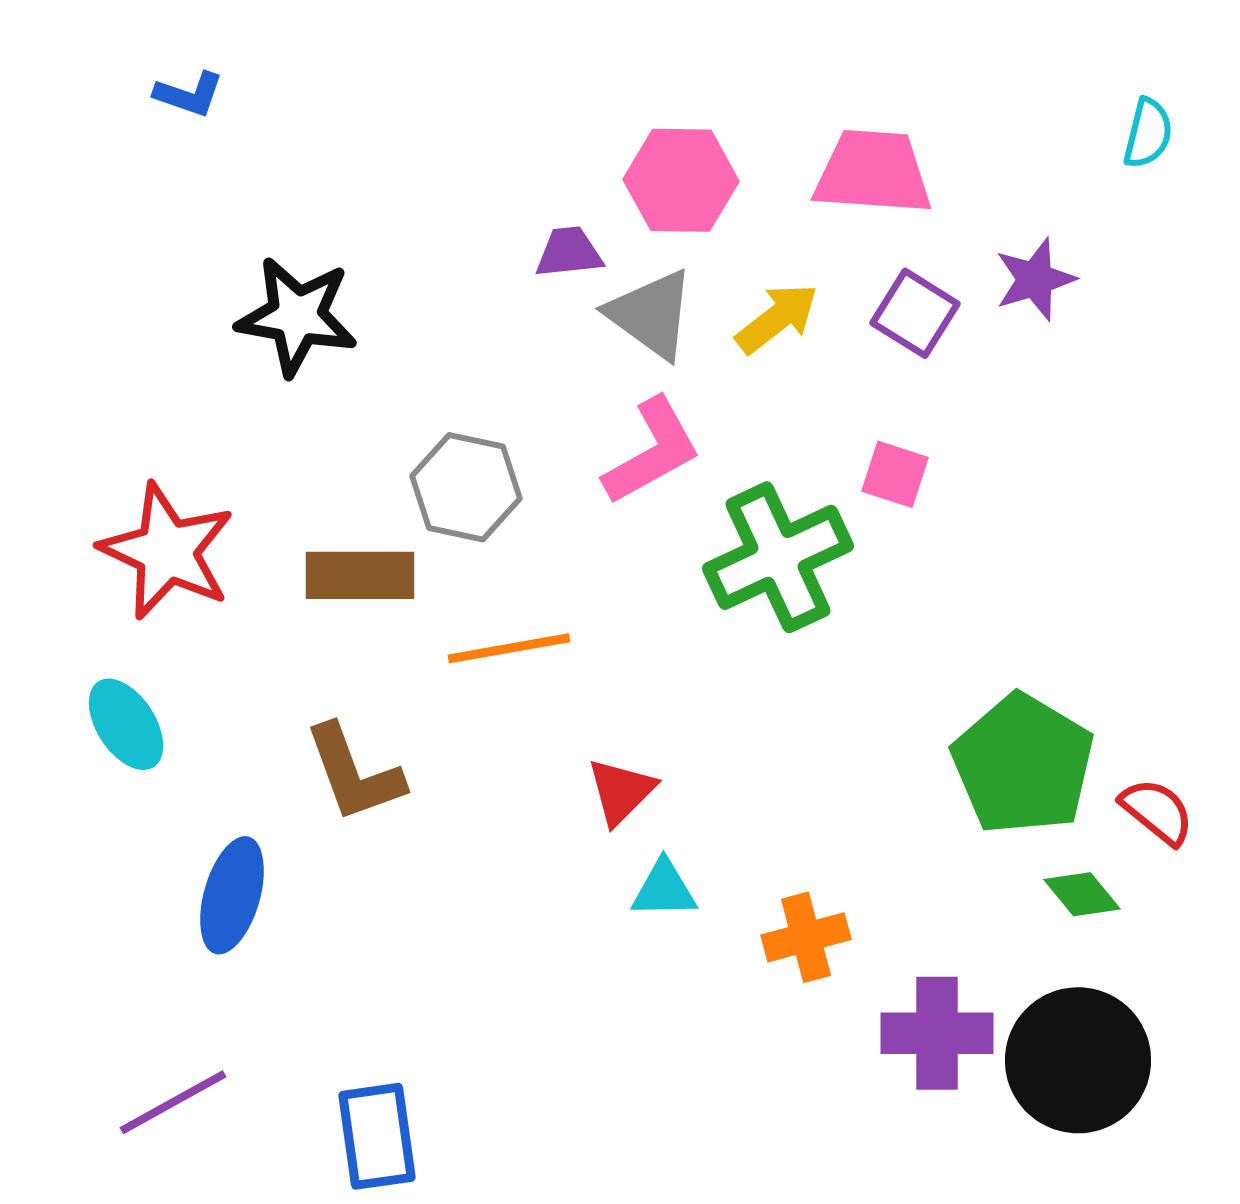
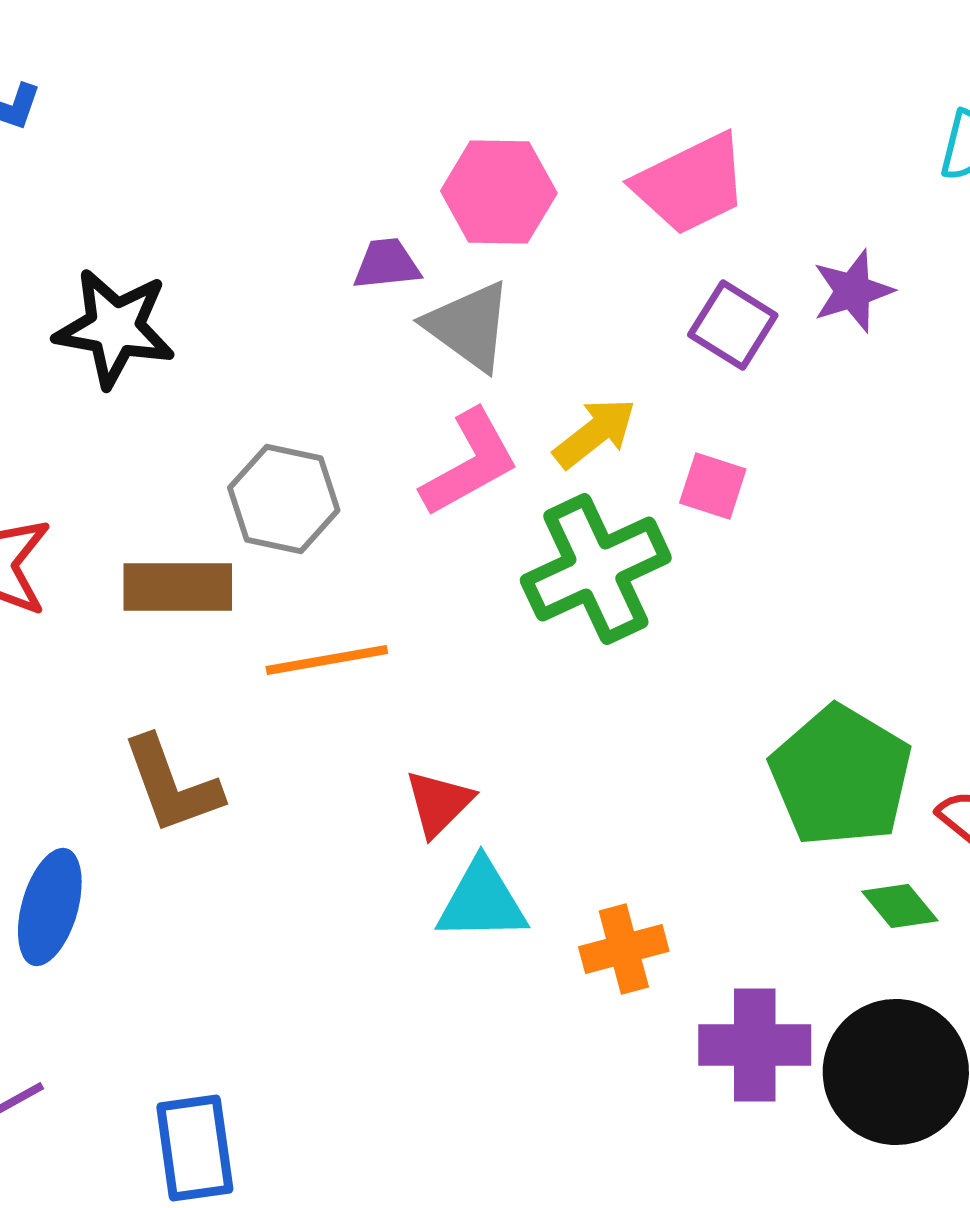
pink trapezoid: (873, 172) -> (691, 184), turned 150
yellow arrow: (777, 318) -> (595, 433), moved
cyan triangle: (664, 889) -> (482, 901), size x1.4

